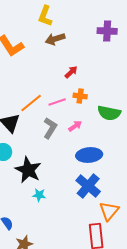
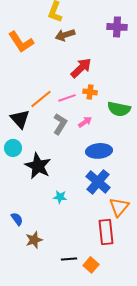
red arrow: (71, 72) -> (81, 68), size x1.6
cyan star: (39, 195) -> (60, 197), moved

